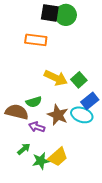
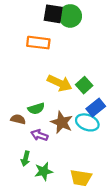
brown semicircle: (17, 112) -> (18, 119), size x0.6
green arrow: (24, 149) -> (26, 159), turned 144
yellow trapezoid: (58, 157) -> (81, 178), moved, turned 50

